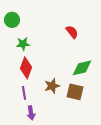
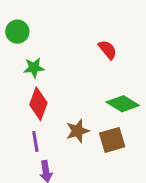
green diamond: (82, 68) -> (123, 104), turned 45
brown square: (75, 92) -> (112, 140), turned -30

